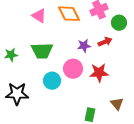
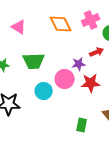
pink triangle: (39, 16) -> (19, 27), moved
purple star: (84, 46) -> (79, 64), moved

